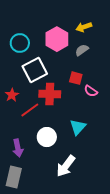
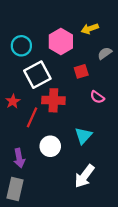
gray semicircle: (82, 50) -> (105, 53), moved
red square: (76, 78) -> (81, 71), moved, turned -32
red line: (30, 110) -> (32, 117), turned -30
white arrow: (66, 166) -> (84, 176), moved

